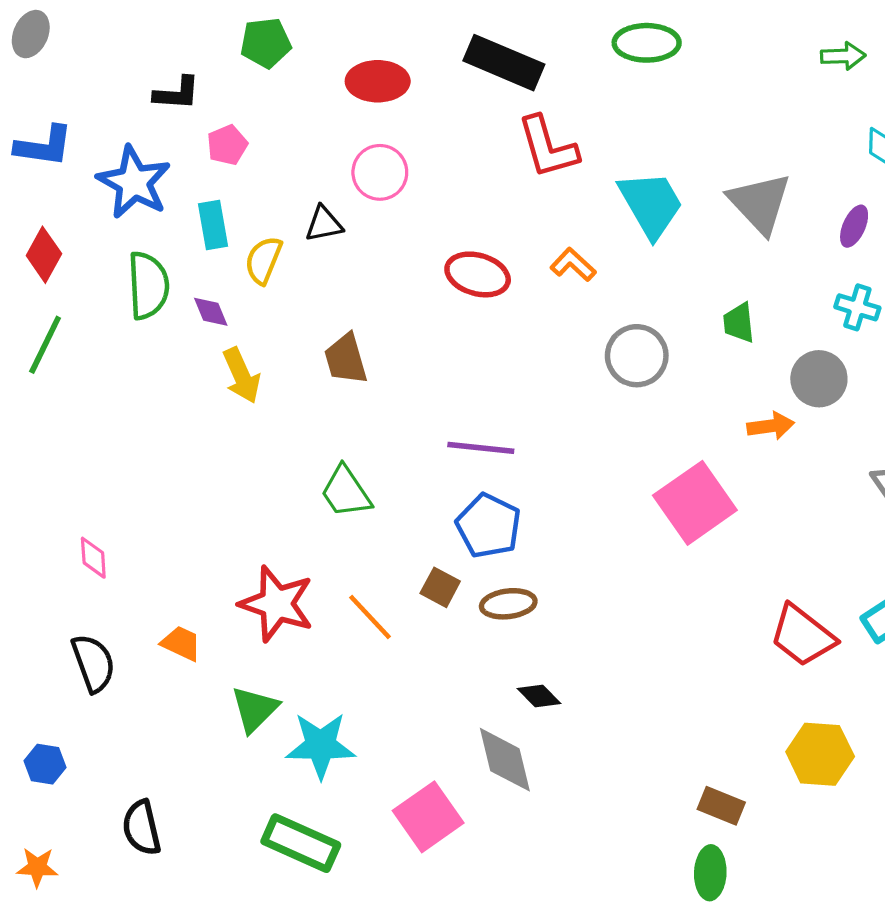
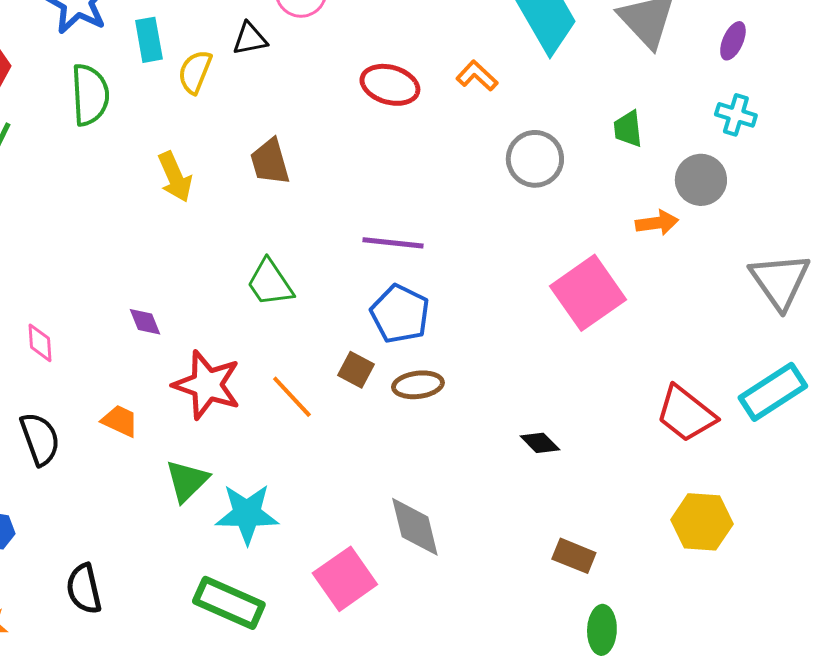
purple diamond: (211, 312) -> (145, 322), moved
black diamond: (539, 696) -> (540, 443), moved
brown rectangle: (721, 806) -> (574, 556), moved

